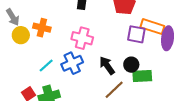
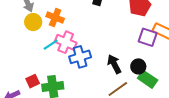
pink cross: (82, 38) -> (66, 42), moved
cyan line: (46, 65) -> (51, 45), moved
green rectangle: (142, 76) -> (148, 79), turned 30

